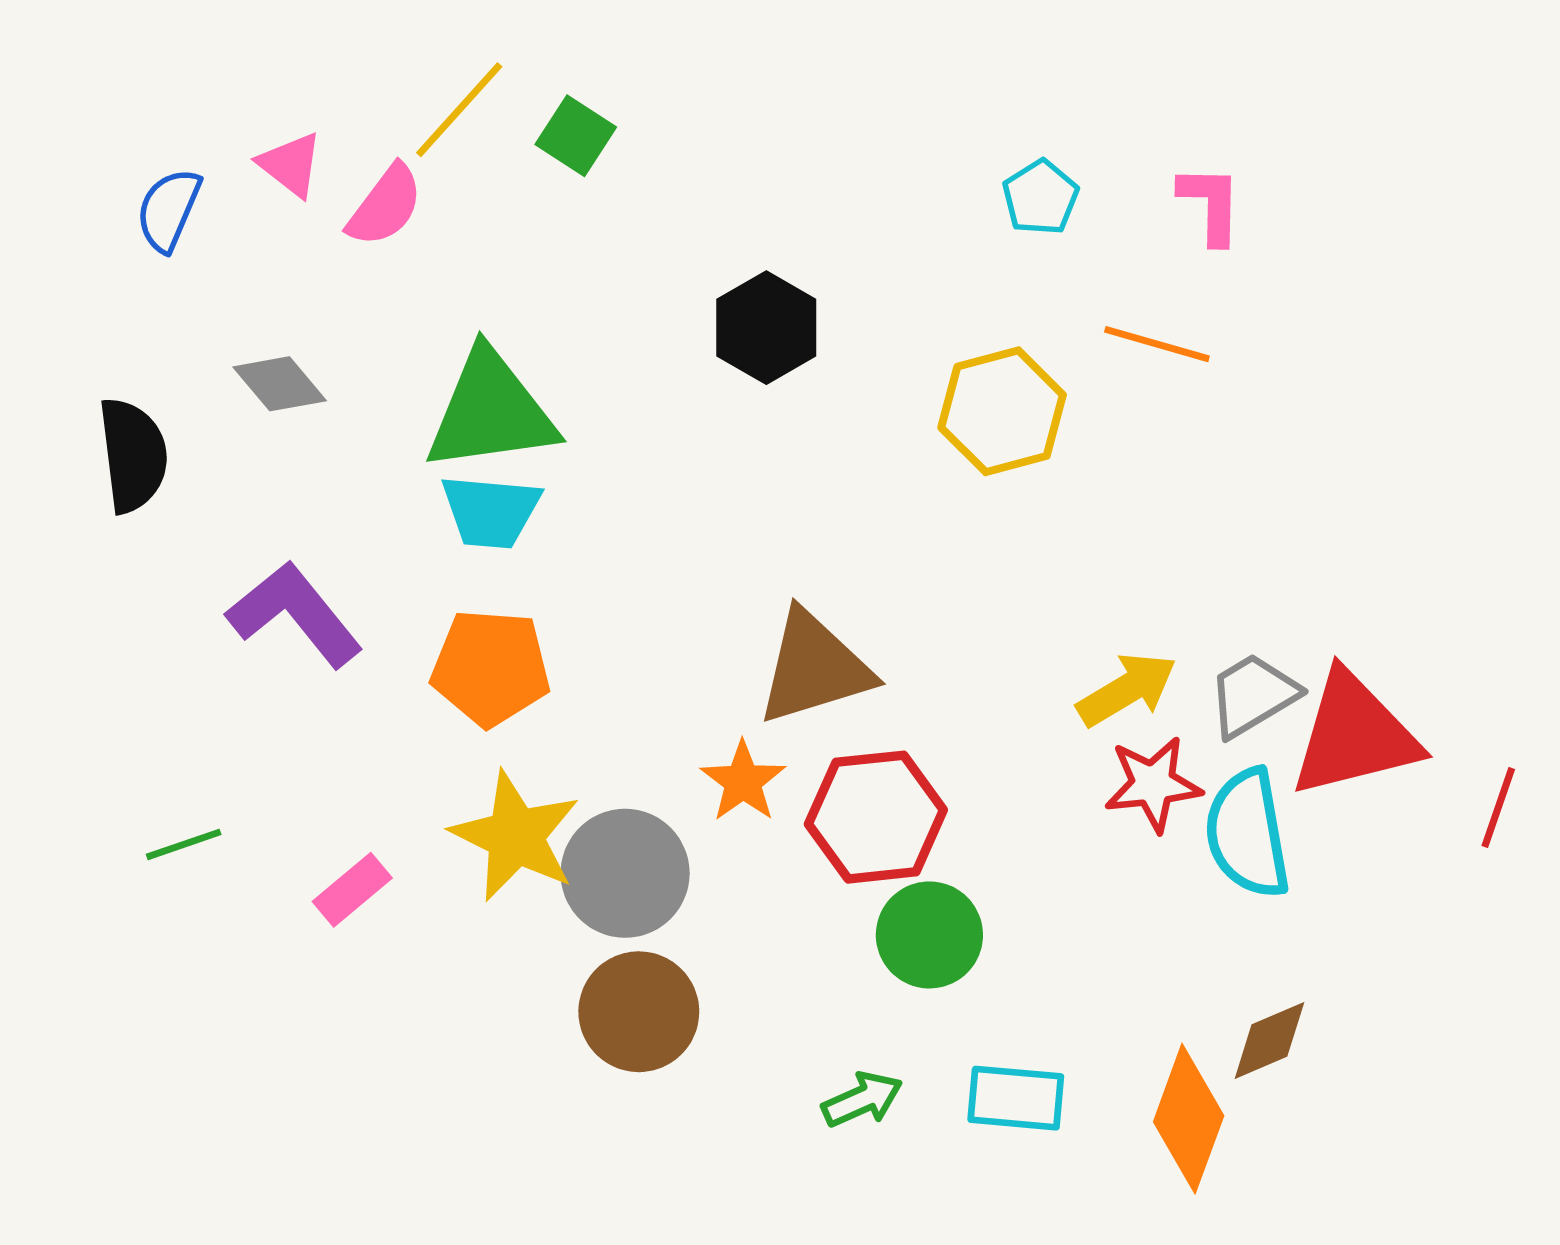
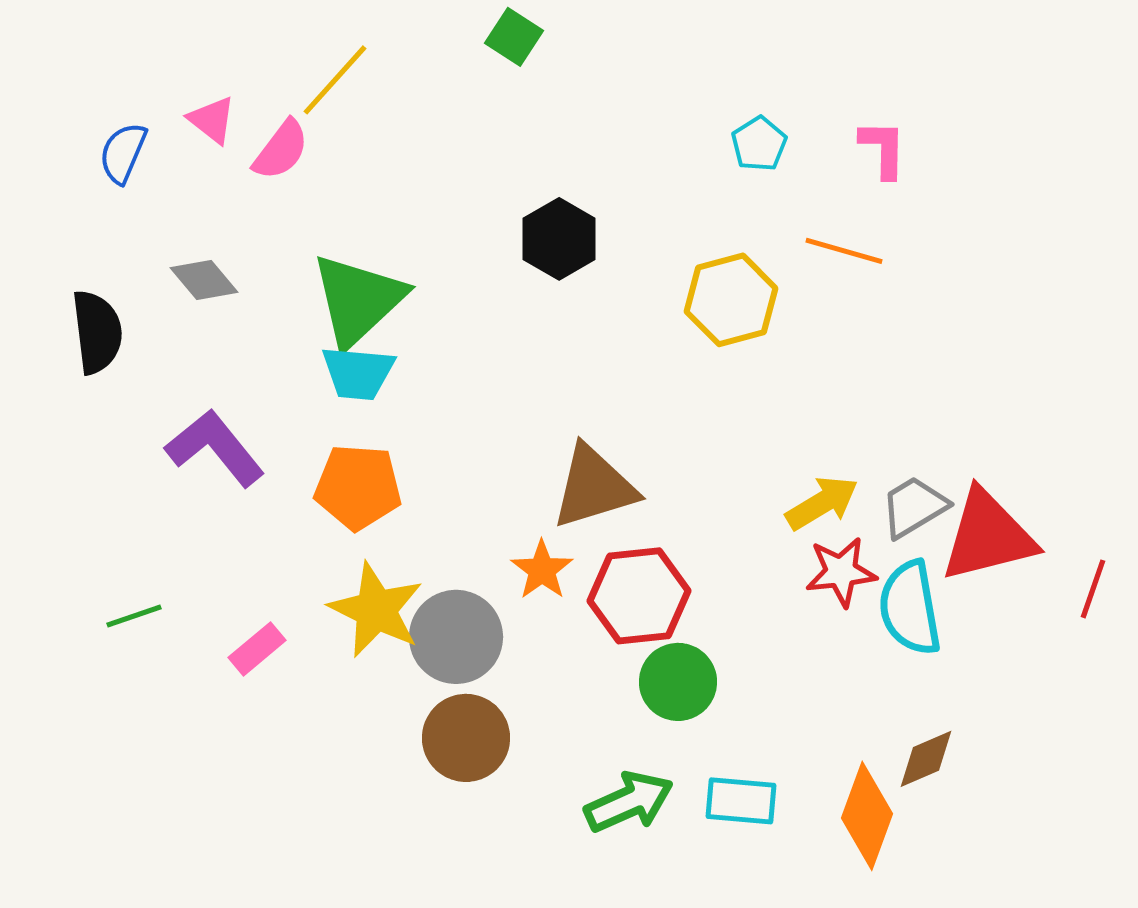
green square: (576, 136) -> (514, 37), moved
green triangle: (491, 411) -> (358, 300), turned -35
green arrow: (862, 1099) -> (629, 802), size x1.5

